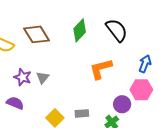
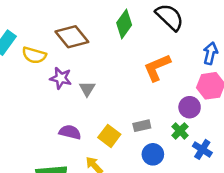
purple star: (23, 77) -> (61, 78), moved
purple semicircle: (15, 103) -> (70, 132), moved

